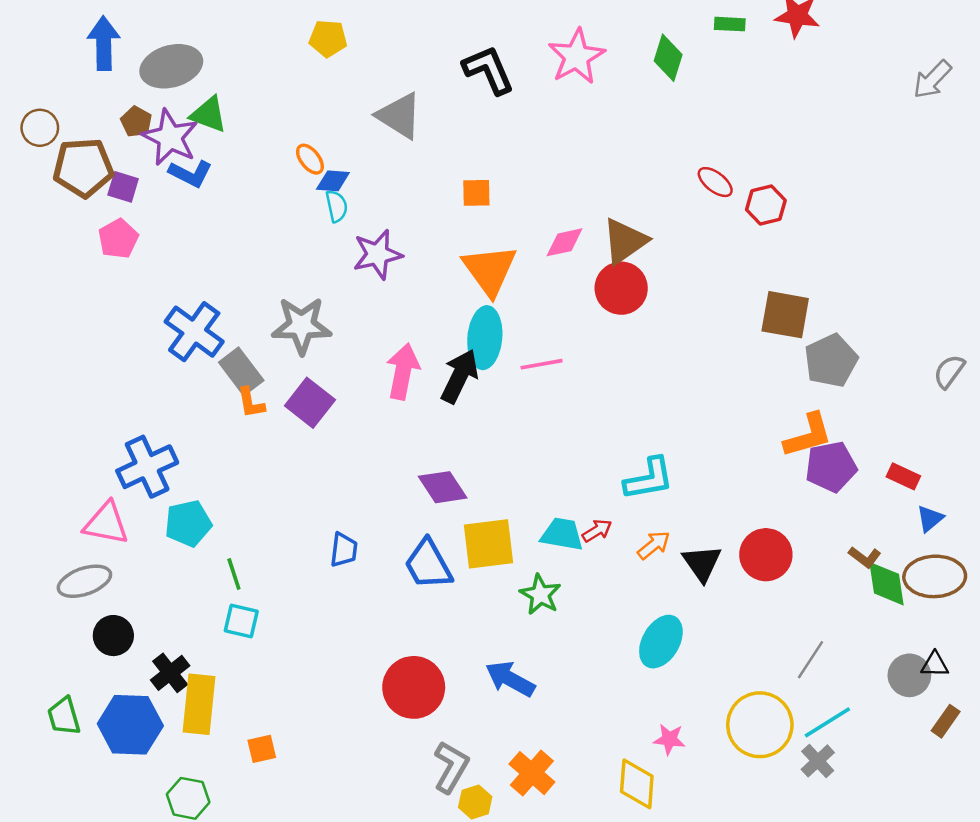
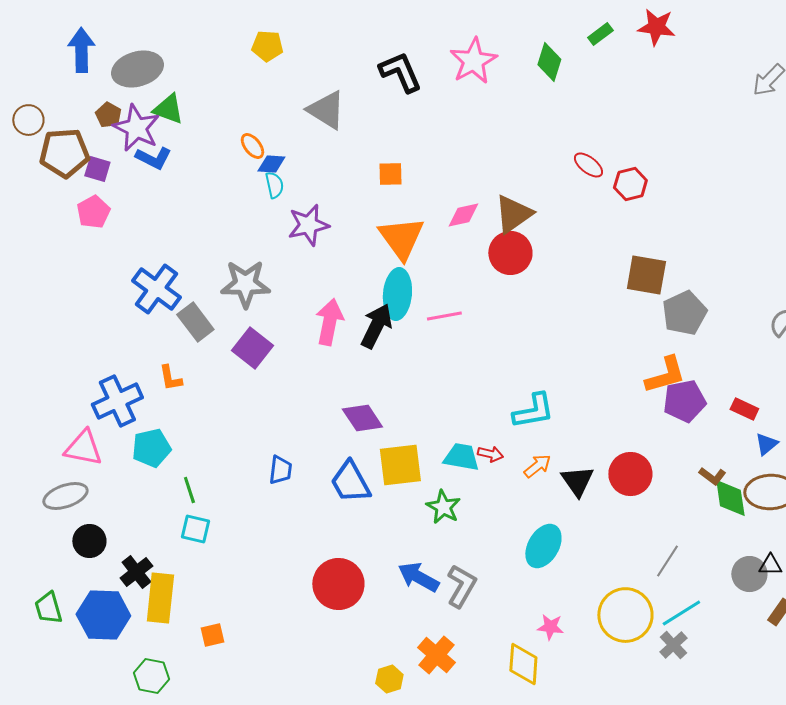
green rectangle: (730, 24) -> (600, 34), turned -40
orange L-shape: (251, 403) -> (170, 378), moved
red arrow: (597, 531) -> (490, 454), turned 45
gray L-shape: (451, 767) -> (461, 586), moved

